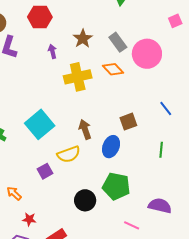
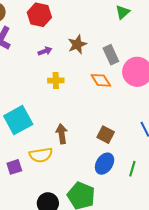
purple arrow: (52, 51) -> (45, 51), turned 72
yellow cross: (78, 77) -> (56, 81), moved, size x0.6
brown square: (128, 122) -> (106, 135), turned 36
blue ellipse: (111, 147) -> (105, 164), moved

